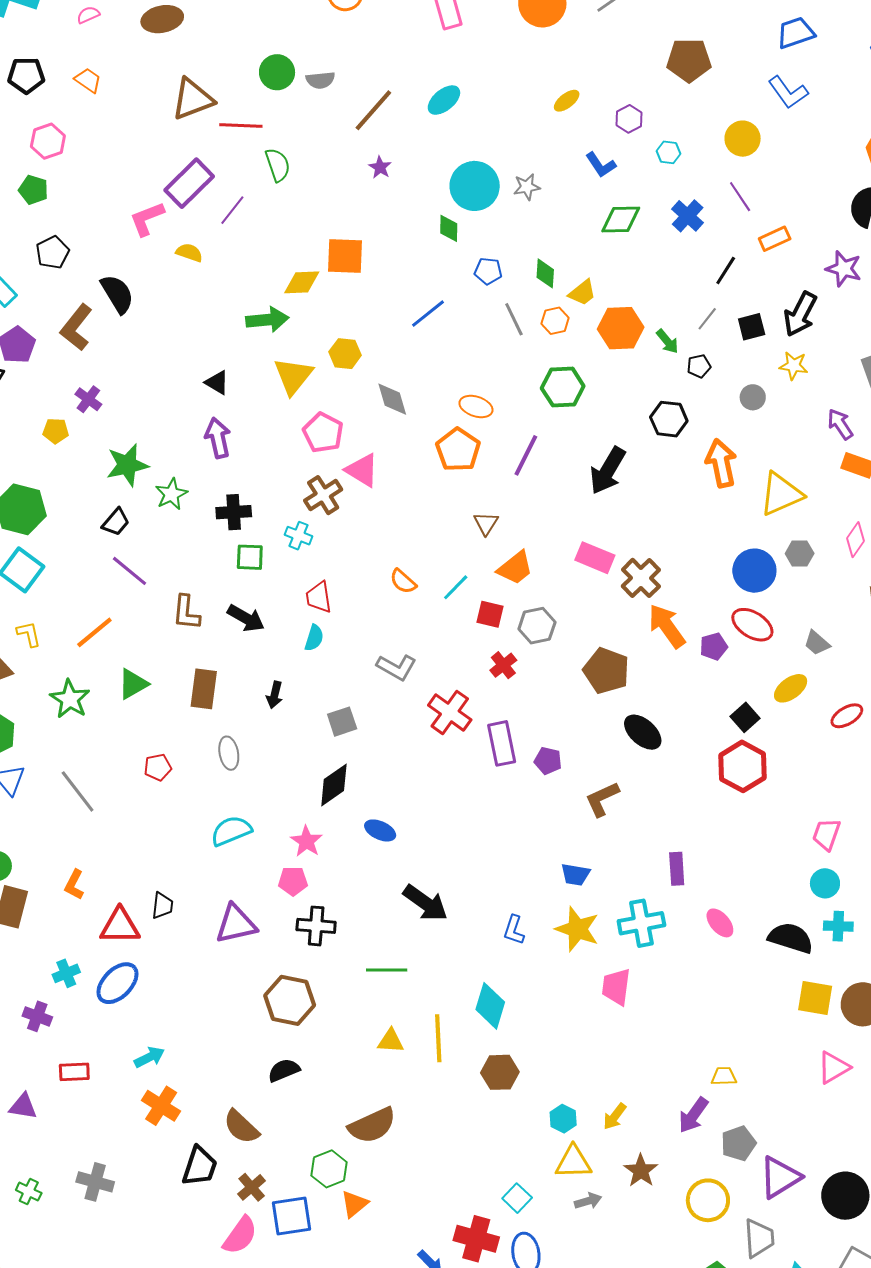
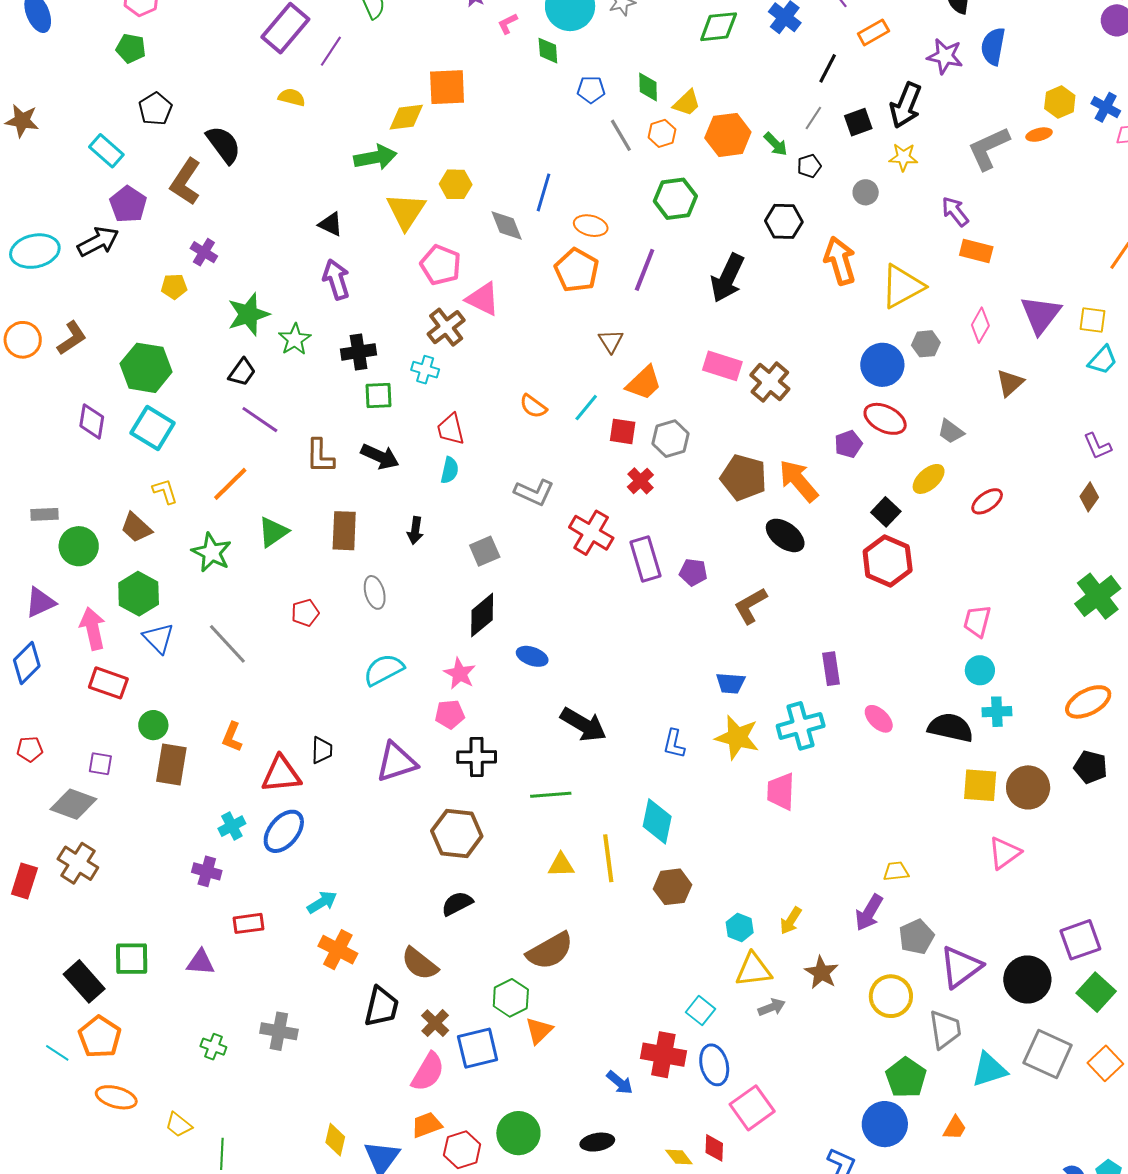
pink L-shape: (147, 219) -> (508, 24), moved, size x0.6
blue line: (428, 314) -> (543, 192), moved, turned -30
orange arrow: (667, 626) -> (798, 481), moved

